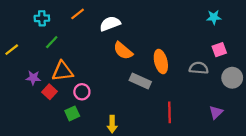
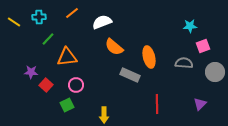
cyan star: (214, 17) -> (190, 26), moved
yellow line: (12, 50) -> (14, 22), moved, turned 72
orange triangle: (62, 71) -> (67, 57), moved

